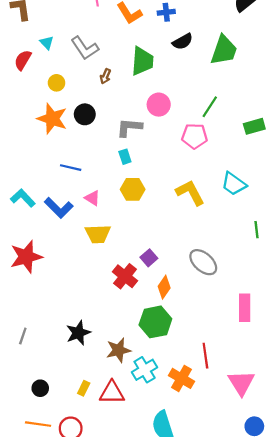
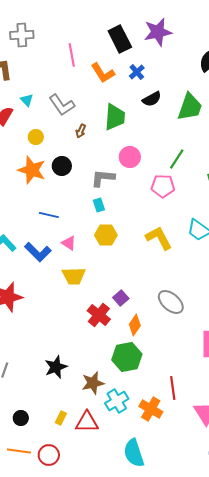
blue cross: (166, 12) -> (137, 72), turned -35

